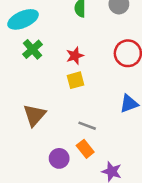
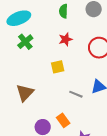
red star: (75, 56) -> (66, 39), moved
gray line: (87, 126) -> (76, 94), moved

